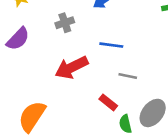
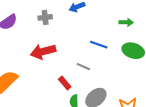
blue line: (111, 45) -> (99, 45), moved

